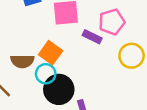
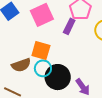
purple rectangle: (92, 37) -> (69, 26), turned -70

